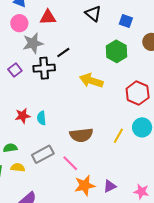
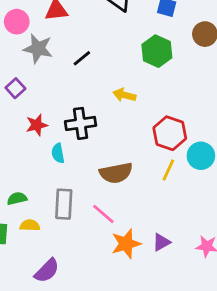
gray star: (33, 43) -> (38, 49), turned 30
black cross: (44, 68) -> (81, 123), moved
yellow arrow: (91, 81) -> (124, 95), size x0.7
red hexagon: (138, 93) -> (170, 133), moved
red star: (23, 116) -> (37, 125), moved
gray rectangle: (43, 154) -> (64, 204), turned -55

